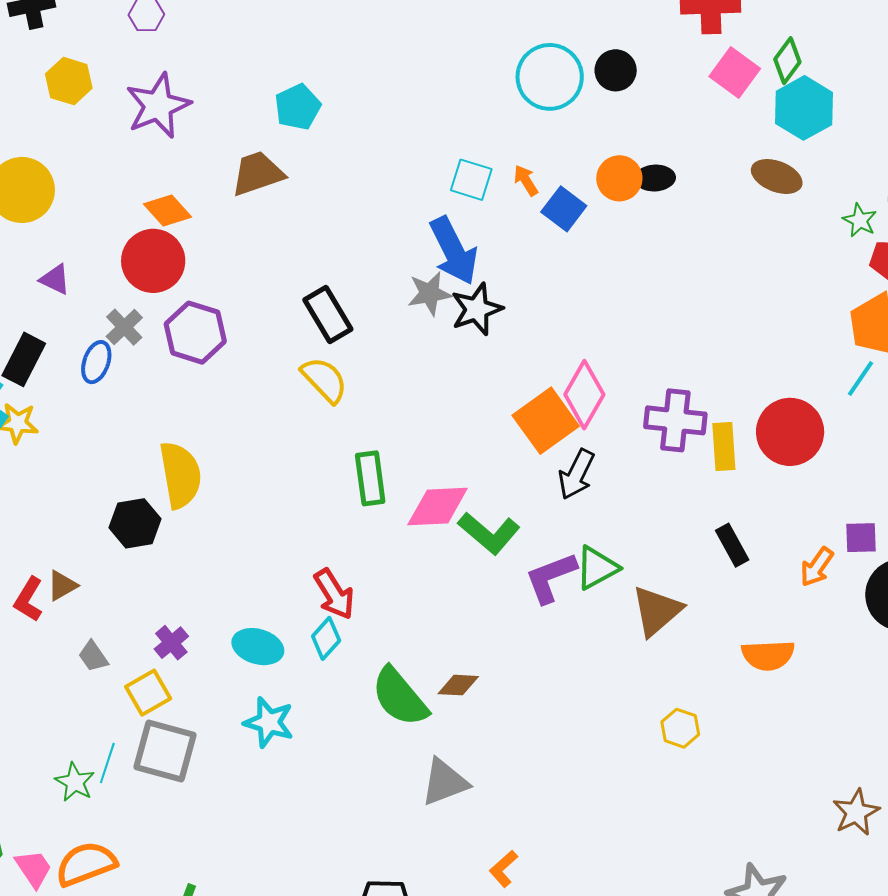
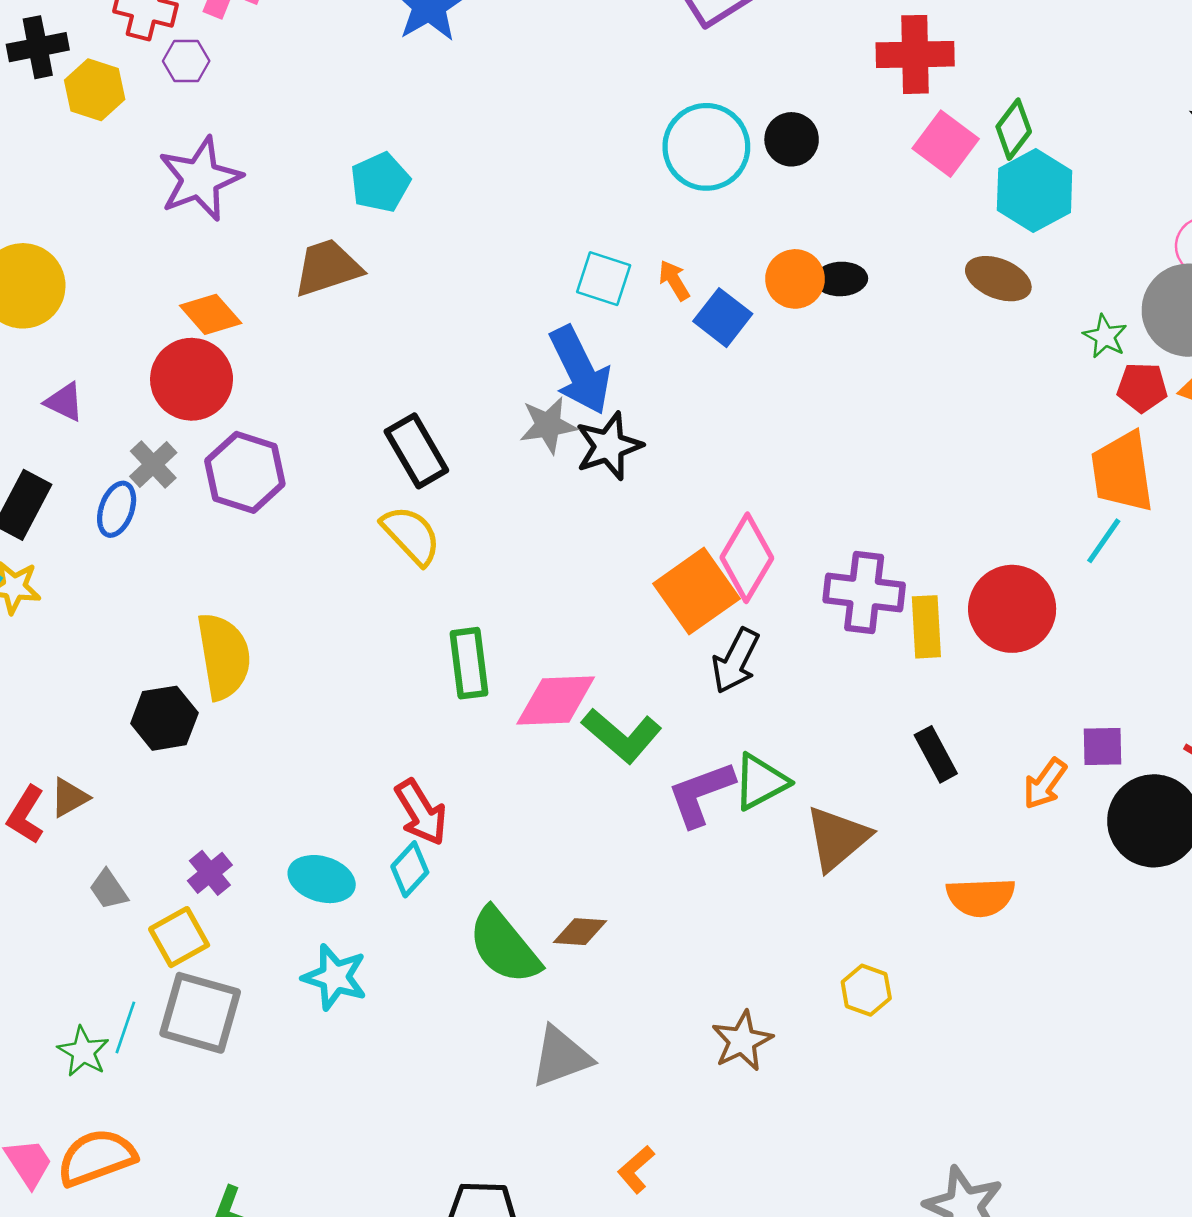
yellow hexagon: (69, 81) -> (95, 90), moved
brown star: (856, 812) -> (742, 1041), moved

